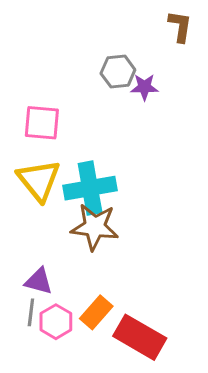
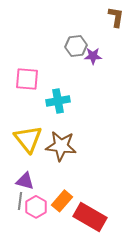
yellow triangle: (39, 180) -> (28, 139), moved
cyan cross: (90, 188) -> (58, 101), moved, size x0.7

